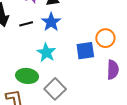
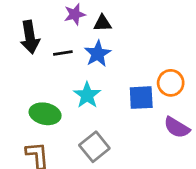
purple semicircle: (113, 70) -> (177, 127), turned 114
green ellipse: (27, 76) -> (45, 114), moved

